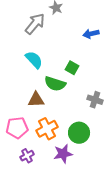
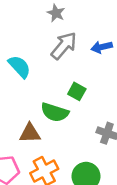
gray arrow: (35, 24) -> (64, 46), moved
cyan semicircle: (34, 60) -> (19, 67), moved

